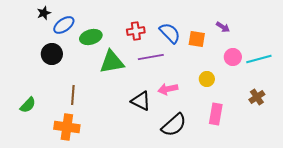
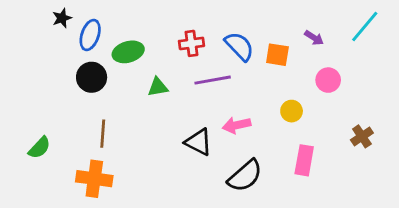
blue ellipse: (64, 25) -> (90, 35), turned -35
black circle: (52, 54) -> (92, 77), moved
cyan line: (259, 59) -> (365, 27), moved, turned -35
green triangle: (112, 62) -> (158, 87), size x0.6

